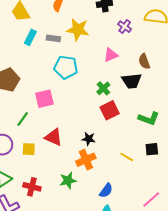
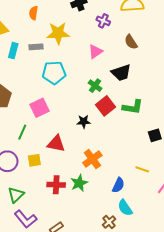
brown semicircle: (144, 61) -> (131, 42), moved
green L-shape: (149, 119) -> (133, 107), moved
black star: (89, 139) -> (84, 122), moved
yellow line: (127, 157) -> (142, 169), moved
red cross: (32, 187) -> (56, 185), moved

